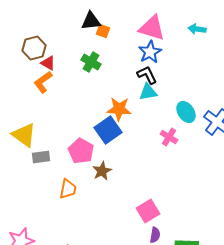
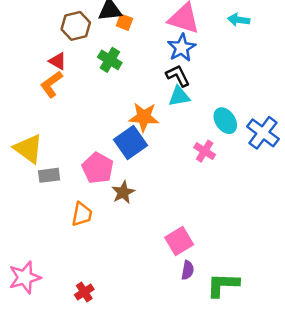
brown hexagon: (34, 48) -> (76, 26), moved

